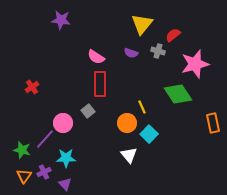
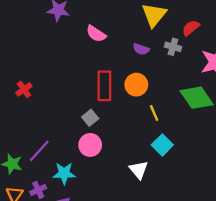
pink semicircle: (96, 57) -> (96, 34), moved
pink circle: (63, 123) -> (90, 145), moved
orange circle: (127, 123) -> (136, 85), moved

